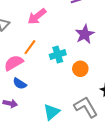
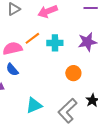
cyan cross: (58, 55) -> (55, 43), moved
gray L-shape: (86, 107) -> (68, 111), turned -120

